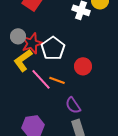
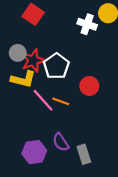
yellow L-shape: (23, 60) -> (23, 79), turned -130
purple semicircle: (73, 105) -> (61, 142), moved

